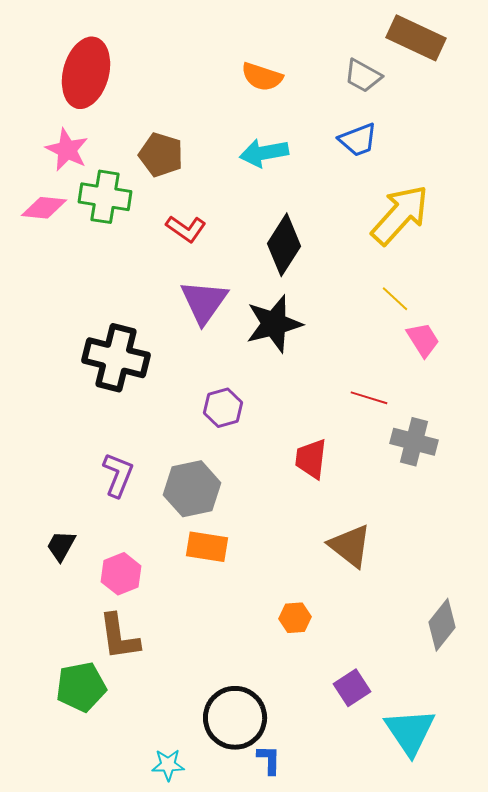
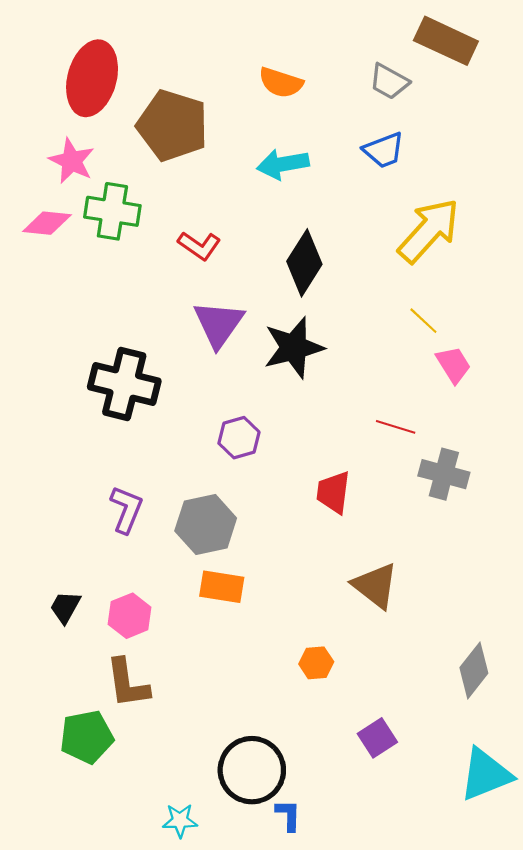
brown pentagon: (161, 155) -> (172, 125), moved, size x1.5
black trapezoid: (61, 546) -> (65, 607), moved
cyan triangle: (410, 732) -> (486, 774), moved, turned 42

